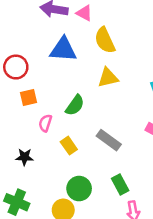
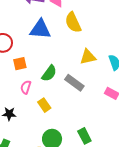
yellow triangle: (108, 78) -> (88, 57), moved
orange square: (28, 97) -> (20, 64), moved
gray rectangle: (109, 140) -> (74, 83), moved

